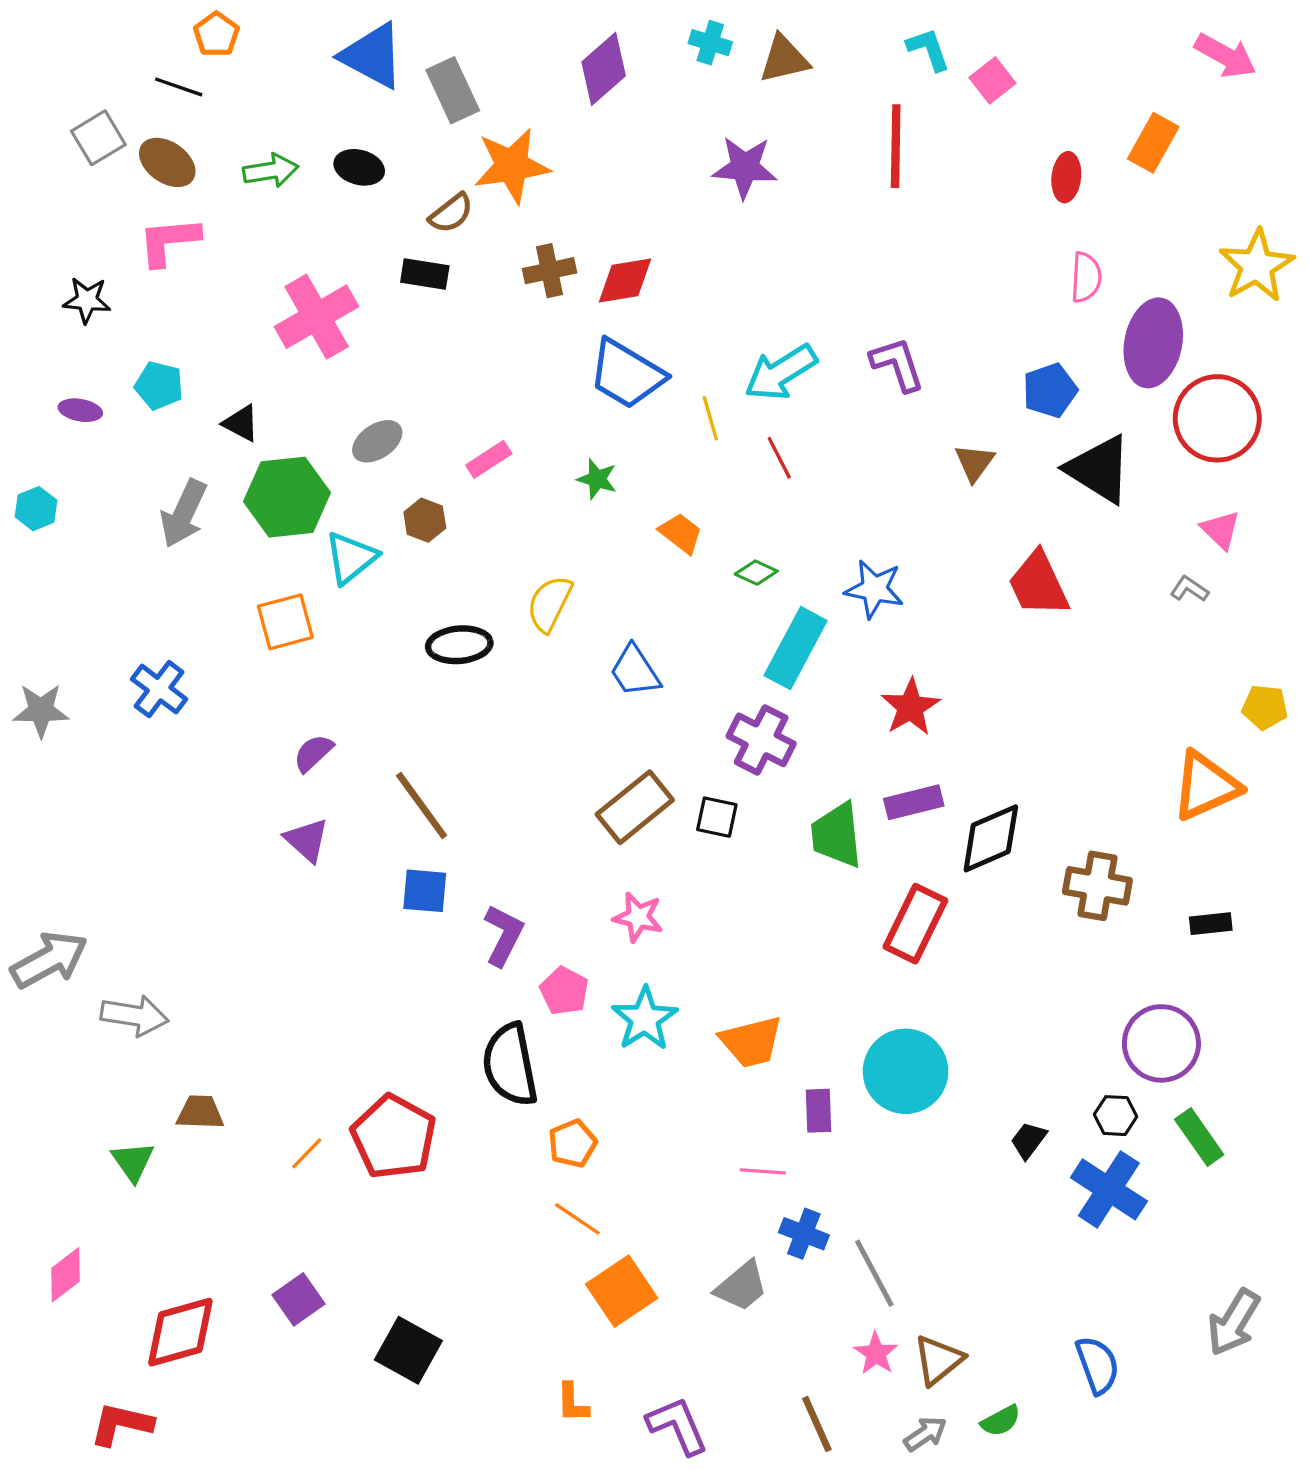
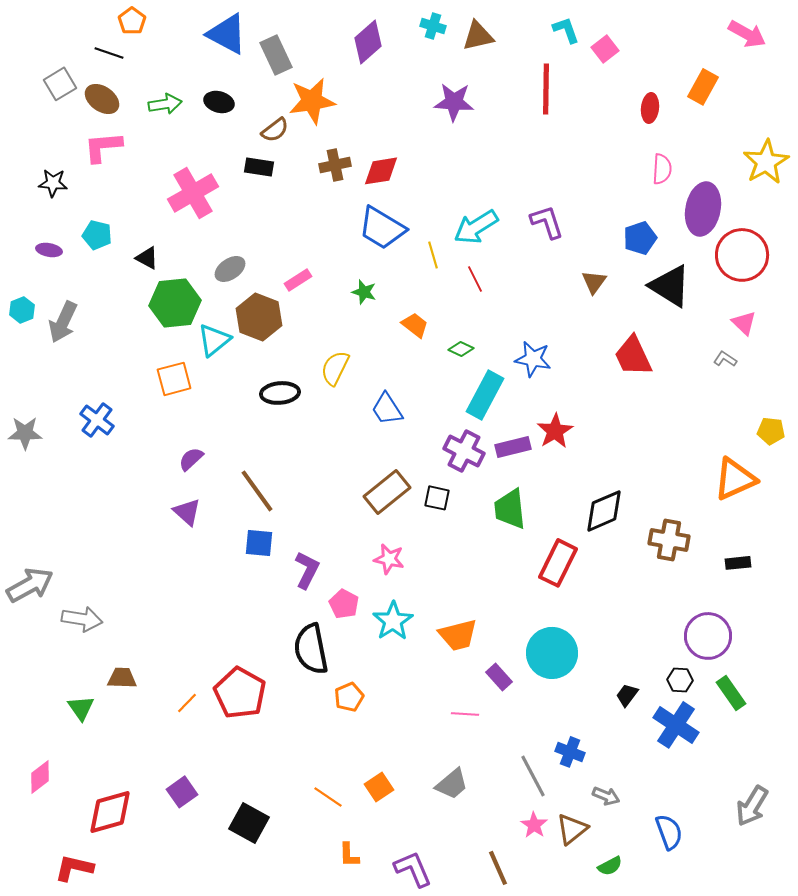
gray arrow: (184, 514) -> (63, 322), moved
brown hexagon: (425, 520) -> (259, 317), size x1.8
purple rectangle: (914, 802) -> (513, 447), moved
purple rectangle: (819, 1111) -> (499, 677), turned -40
orange line: (577, 1219) -> (328, 797), moved
blue cross: (804, 1234) -> (570, 752), moved
orange square: (622, 1291) -> (379, 787), size x0.7
gray arrow: (925, 1434) -> (606, 796), moved, turned 56

